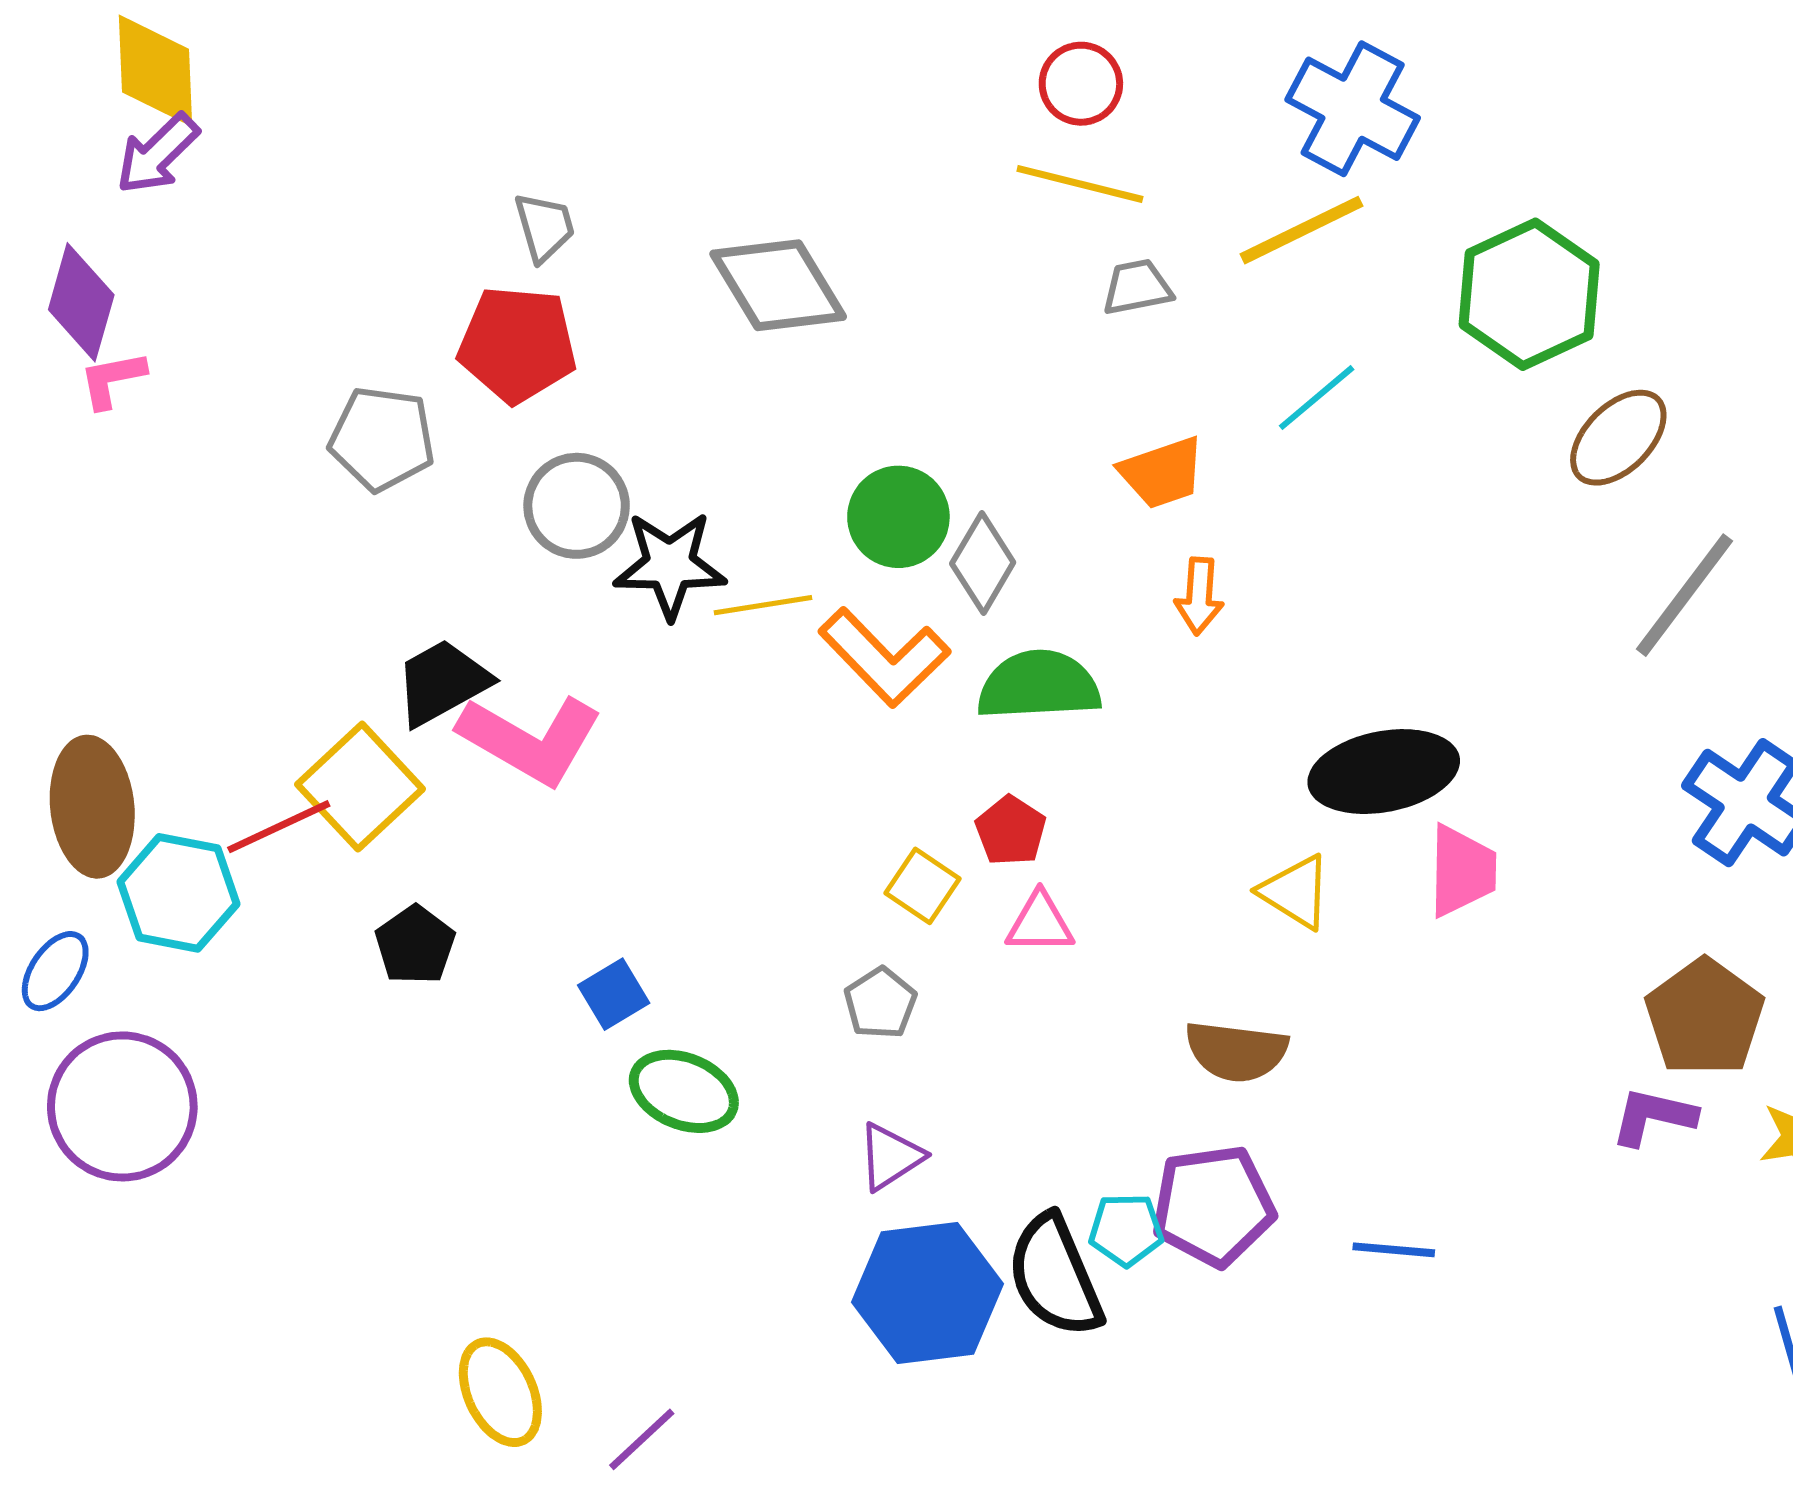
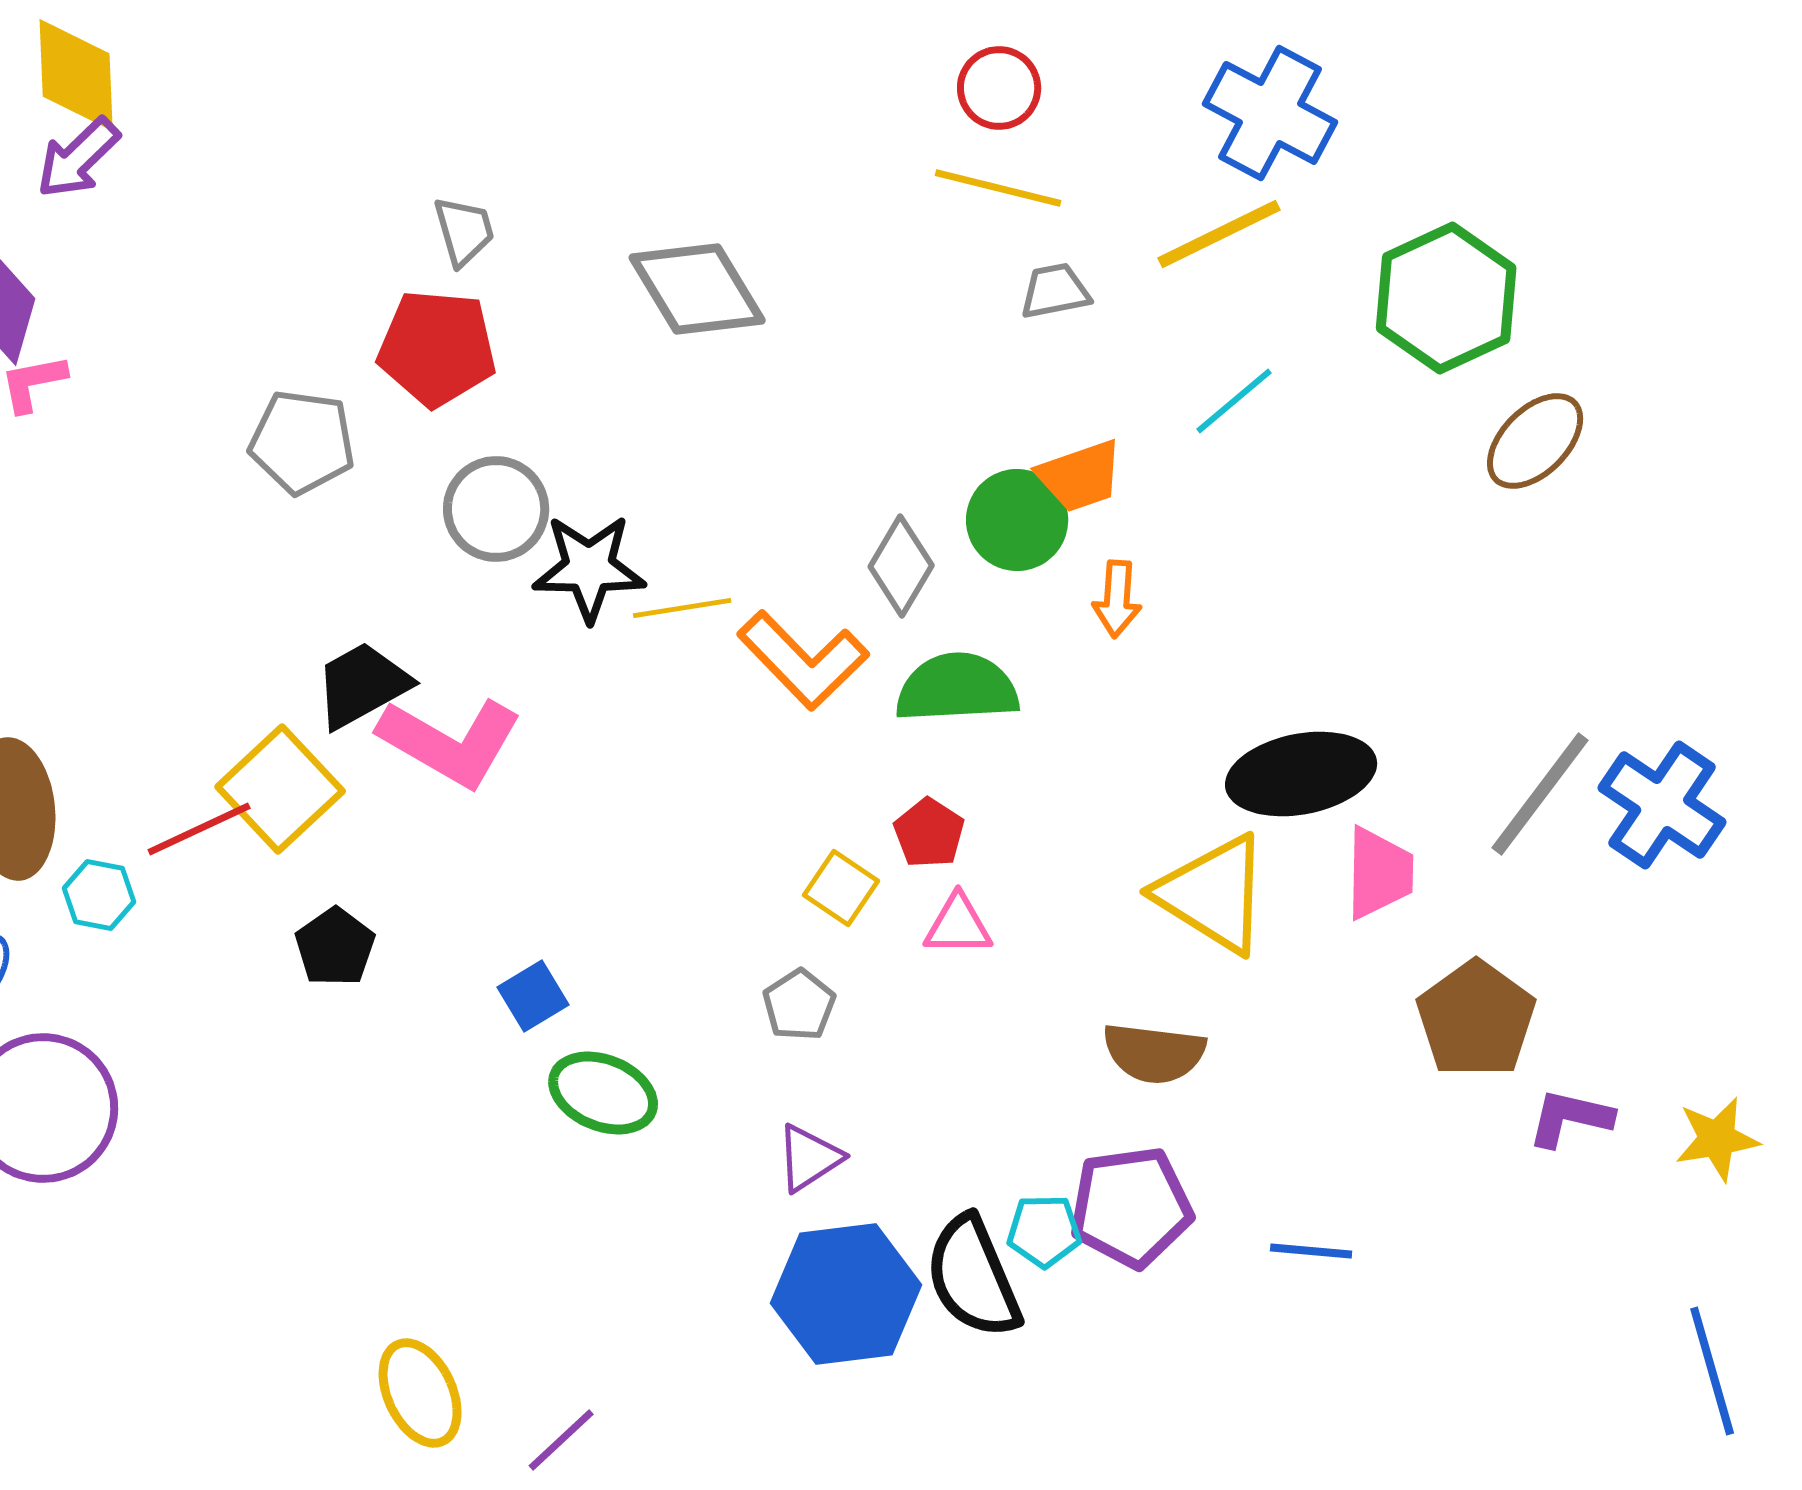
green circle: (898, 517) -> (1017, 520), moved
gray line: (1685, 595) -> (1540, 794), moved
yellow triangle: (1295, 892) -> (1213, 894), size x1.6
cyan hexagon: (178, 893) -> (99, 895), size x0.6
brown pentagon: (1705, 1017) -> (1476, 1019), moved

